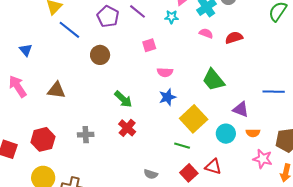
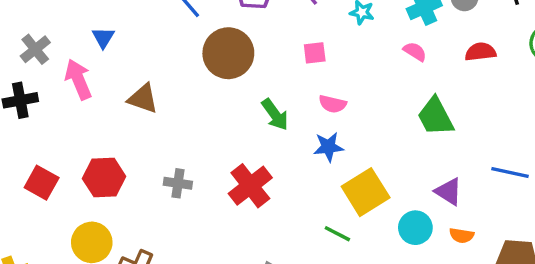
red semicircle: (234, 38) -> (480, 52), moved
blue triangle: (26, 50) -> (103, 38), moved
brown circle: (100, 55) -> (228, 53), size x1.5
green trapezoid: (213, 80) -> (435, 117), moved
green arrow: (123, 99) -> (275, 115), moved
red cross: (127, 128) -> (250, 186), size x1.4

